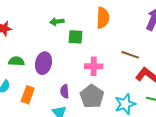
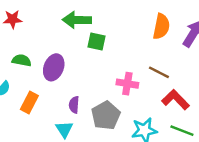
orange semicircle: (103, 18) -> (161, 26), moved
green arrow: (57, 22) -> (77, 20), size x1.6
pink cross: (94, 66) -> (127, 84), moved

